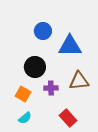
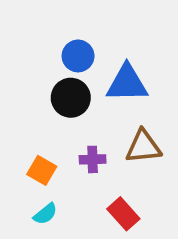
black circle: (35, 67) -> (71, 98), moved

